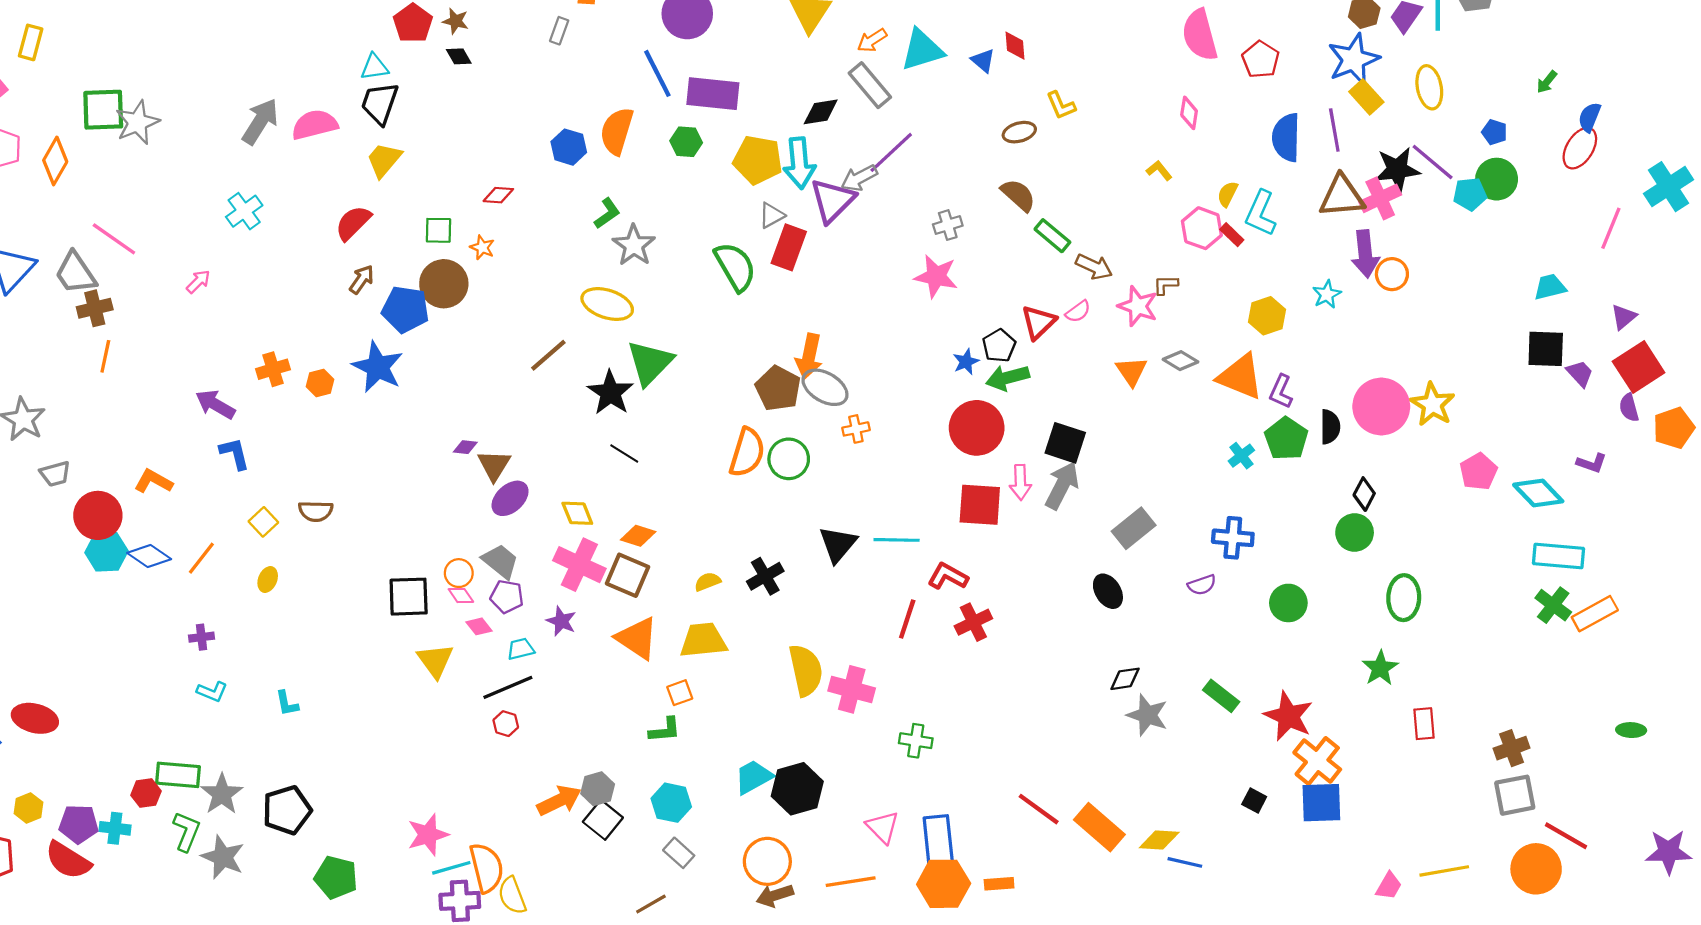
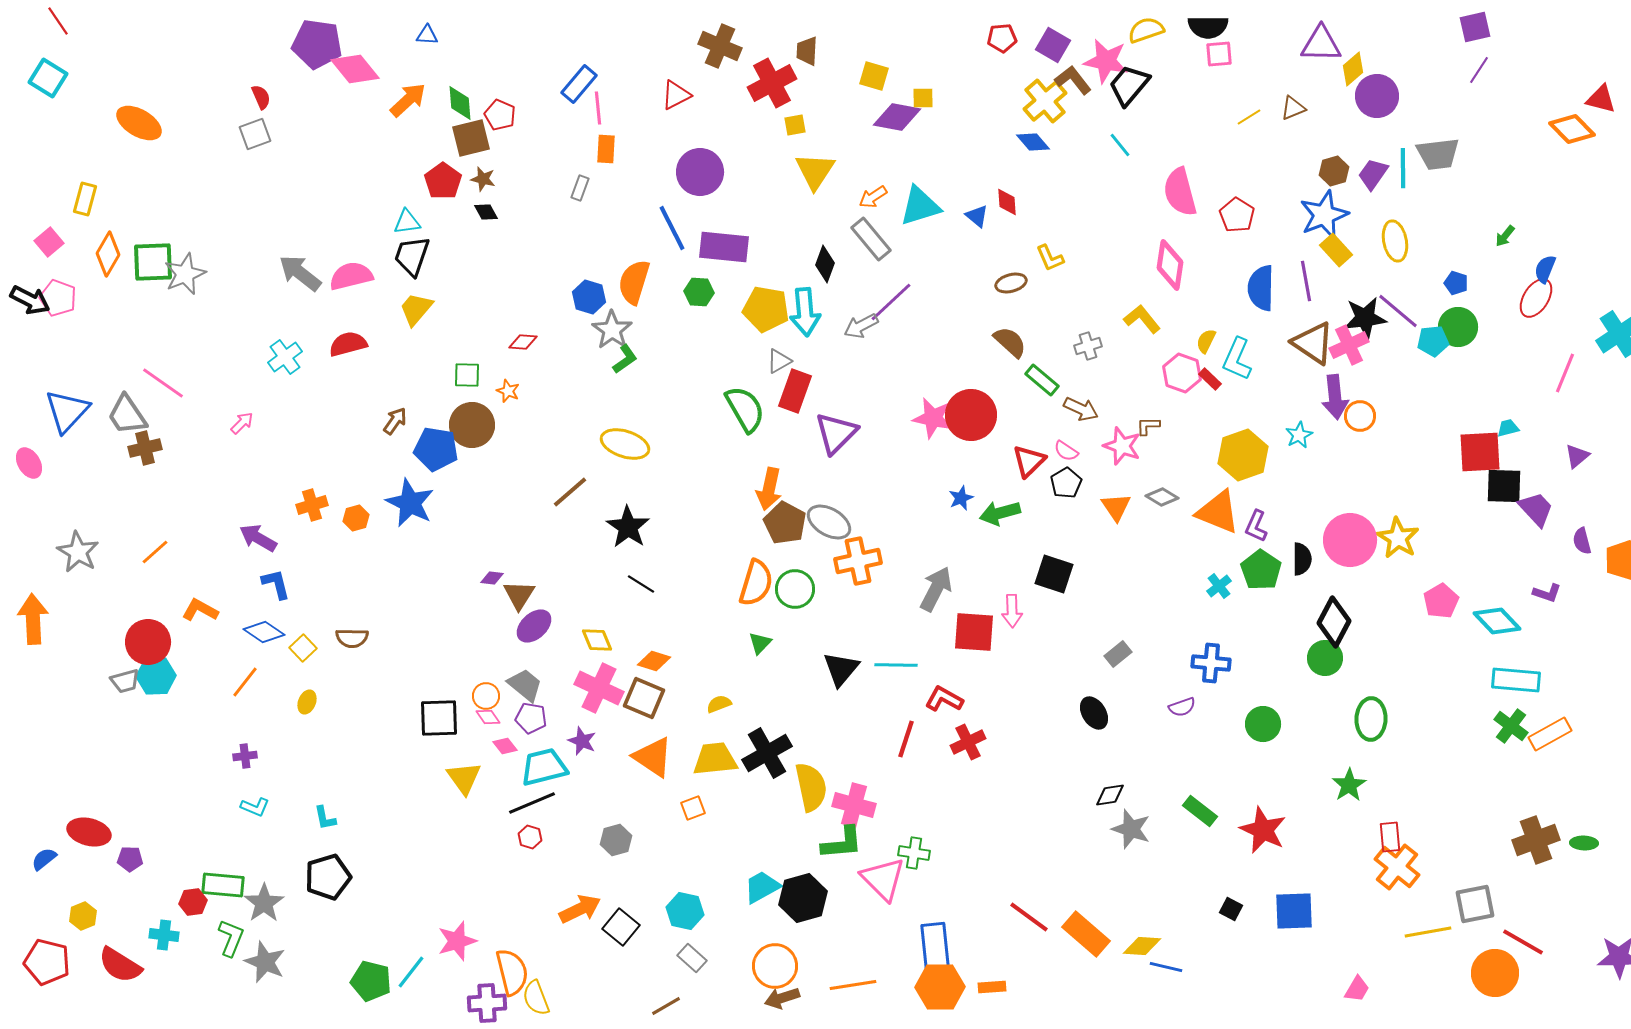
black diamond: (821, 112) -> (825, 264), turned -60
pink diamond: (1189, 113) -> (1170, 265), size x1.6
gray arrow: (260, 121) -> (300, 273), turned -84
orange diamond: (55, 161) -> (108, 254), moved
yellow L-shape: (1159, 171) -> (1142, 319), size x1.5
brown triangle: (1342, 196) -> (1313, 343), turned 39
purple triangle: (832, 200) -> (836, 433), moved
red semicircle: (353, 223) -> (348, 344), moved, turned 30
gray cross: (948, 225) -> (1088, 346), moved
gray star: (634, 245) -> (612, 330), moved
cyan trapezoid: (1550, 287) -> (1508, 428), size x0.7
pink semicircle: (1078, 311) -> (1066, 451), turned 70
yellow hexagon: (1267, 316) -> (1243, 455), size x1.4
black pentagon: (999, 346) -> (1066, 483), moved
orange line: (105, 356) -> (155, 552), moved, turned 36
orange arrow: (809, 356) -> (769, 489), moved
green triangle: (650, 363) -> (760, 643), moved, size x0.5
red square: (1639, 367) -> (1480, 452), moved, turned 30
purple trapezoid: (1580, 373) -> (1536, 509), size x1.4
red circle: (977, 428) -> (971, 415), moved
orange cross: (856, 429) -> (858, 561), size x1.8
gray trapezoid: (55, 474) -> (125, 681), moved
gray arrow: (1062, 486) -> (936, 589), moved
black diamond: (1364, 494) -> (1334, 622), size x1.6
gray rectangle: (1134, 528) -> (1118, 654), size x0.7
blue diamond: (149, 556) -> (264, 632), moved
black cross: (765, 576) -> (767, 753), moved, size x1.4
cyan trapezoid: (521, 649) -> (544, 767), size x1.8
green L-shape: (665, 730) -> (842, 843), moved, size x1.4
brown cross: (1512, 748) -> (1536, 840), moved, size x1.4
orange cross: (1317, 761) -> (1397, 867), moved
gray hexagon: (598, 789) -> (616, 840), moved
black pentagon: (287, 810) -> (328, 877), moved
purple pentagon: (79, 824) -> (130, 859), moved, size x0.7
pink triangle: (883, 827) -> (883, 879), moved, size x1.4
cyan line: (451, 868) -> (411, 972), moved, turned -36
yellow line: (1444, 871) -> (1428, 932), moved

